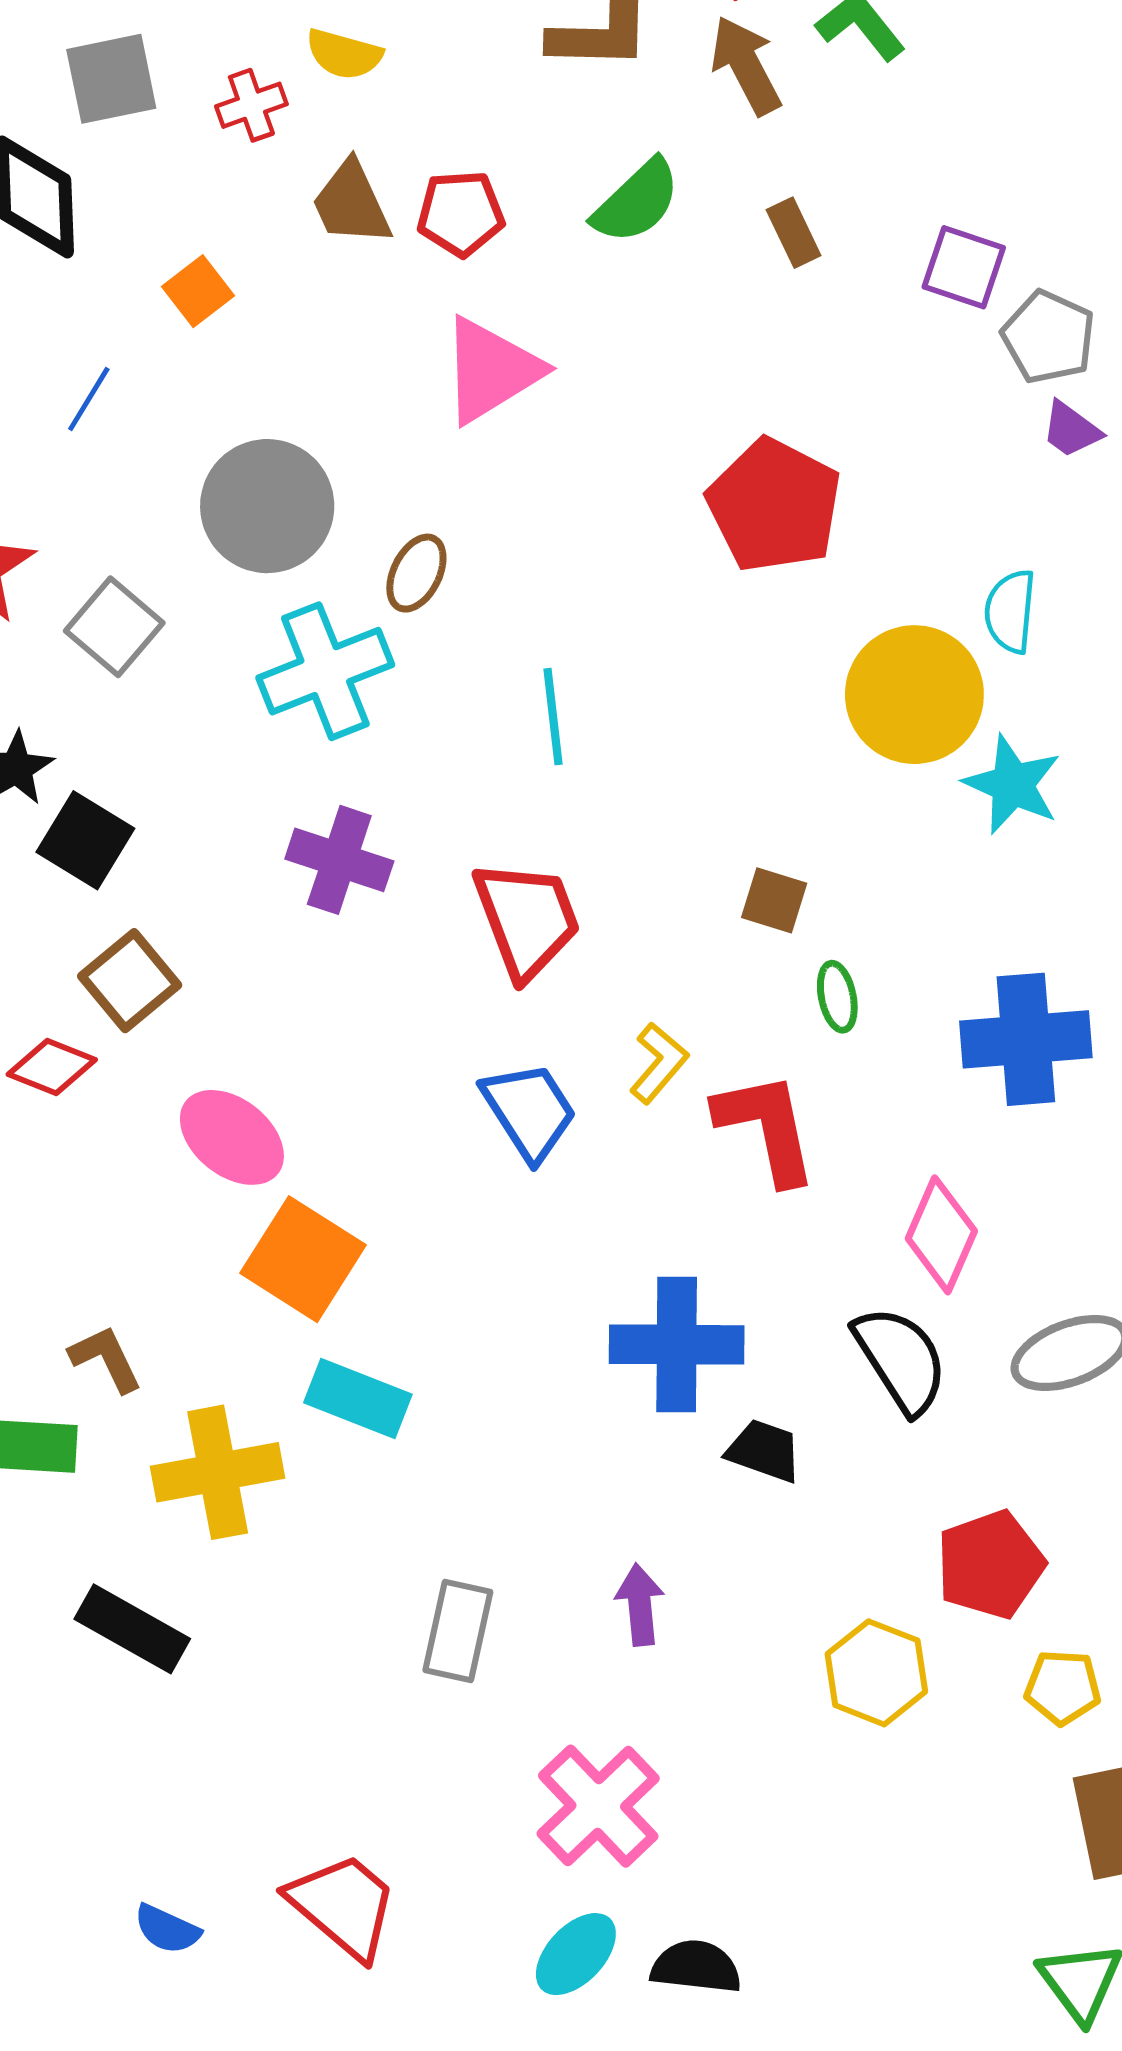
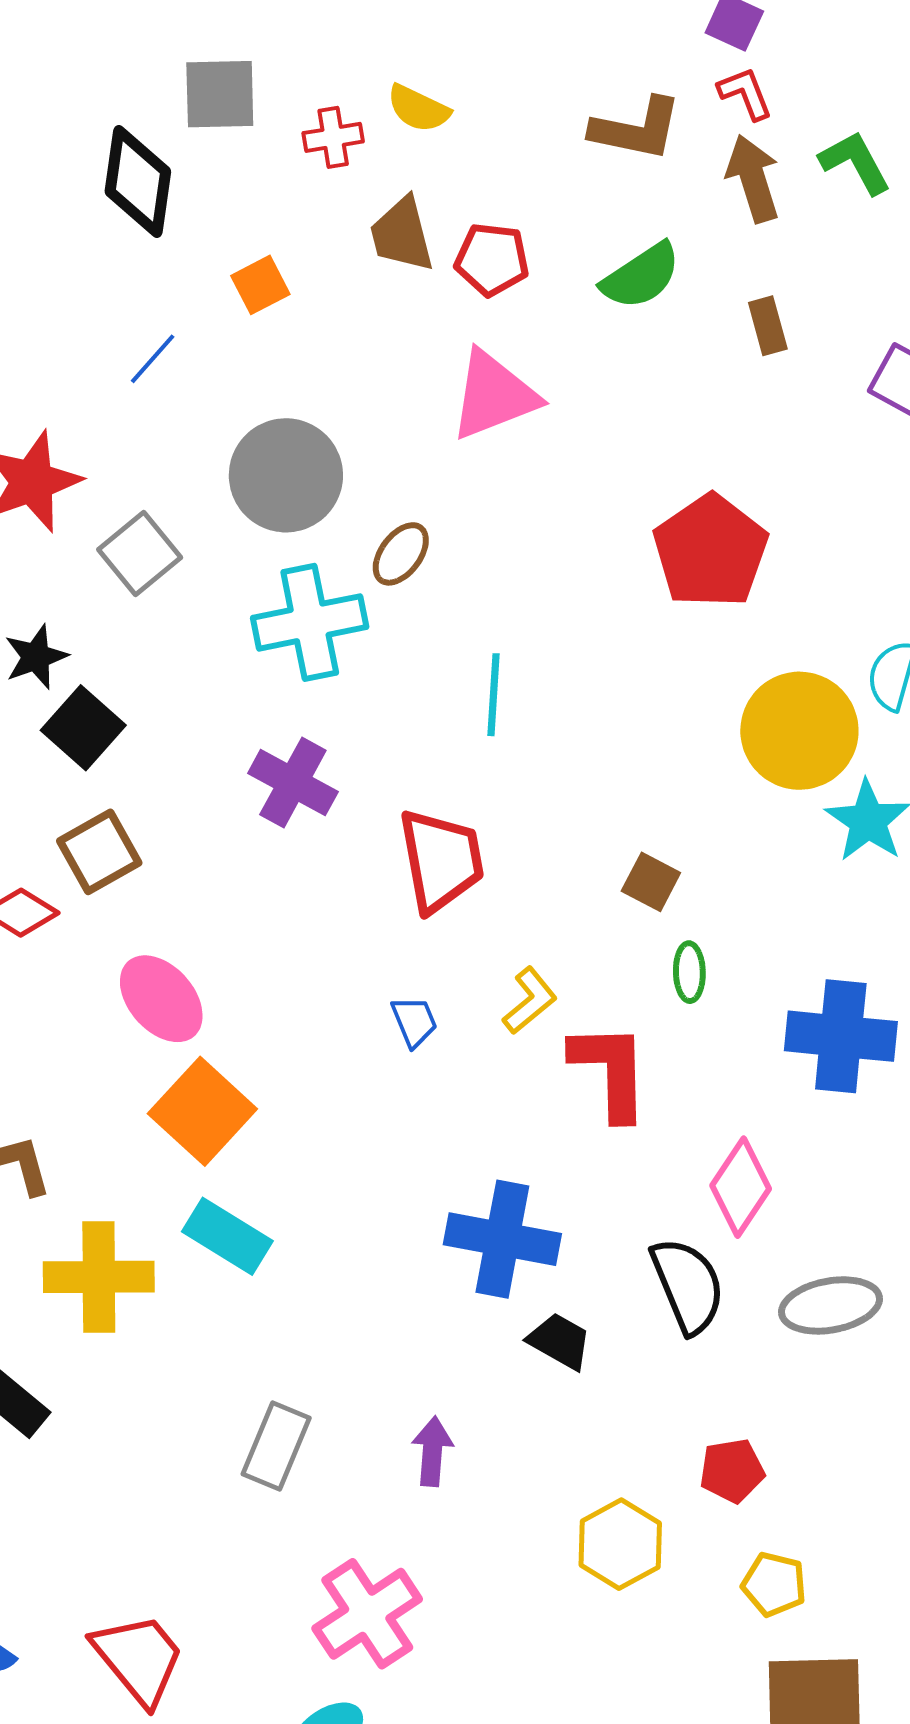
blue trapezoid: (529, 1111) -> (414, 1021), size x0.6
red pentagon: (990, 1565) -> (732, 1471), size x0.7

